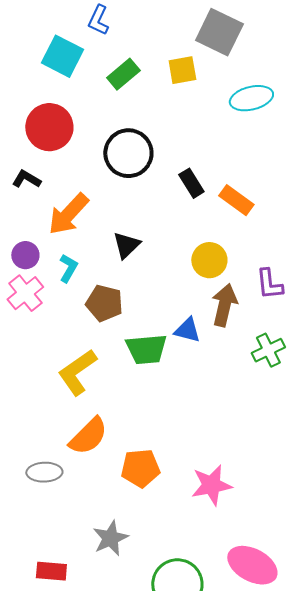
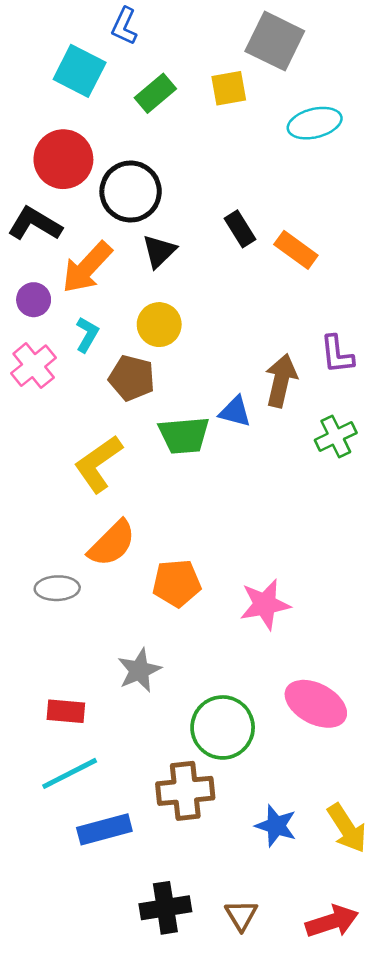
black circle: (128, 153) -> (131, 192), moved
black L-shape: (26, 179) -> (35, 224), size x1.5
black triangle: (126, 245) -> (159, 251), moved
purple circle: (25, 255) -> (34, 300), moved
yellow circle: (209, 260) -> (159, 325), moved

